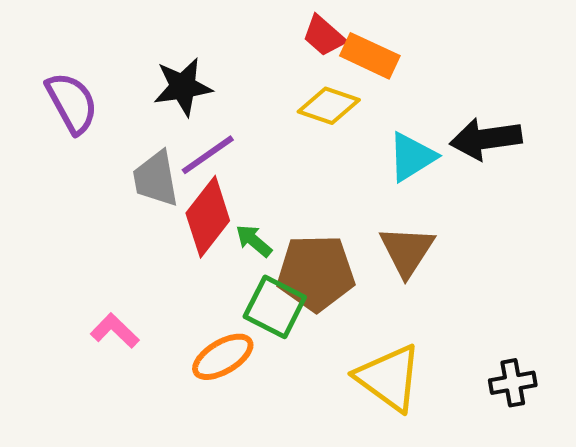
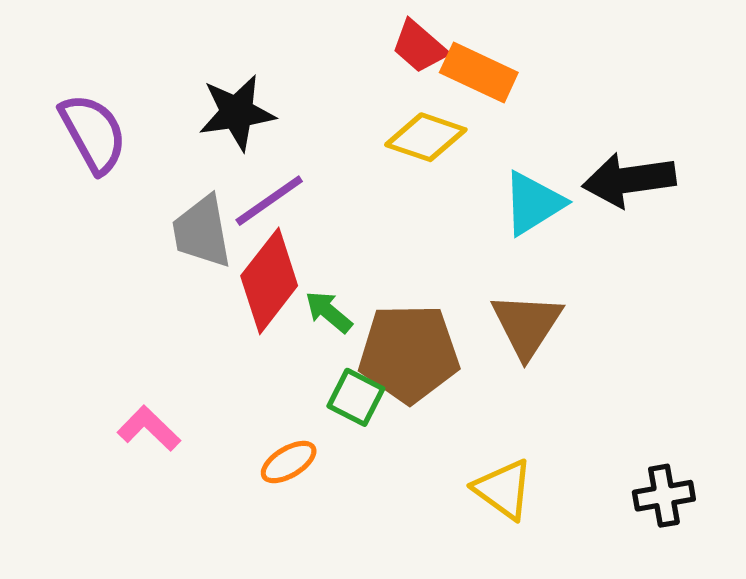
green square: (275, 307) -> (356, 397), size x0.7
orange ellipse: (223, 357) -> (289, 462), size x0.7
yellow triangle: (389, 378) -> (503, 489), size x0.7

